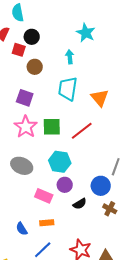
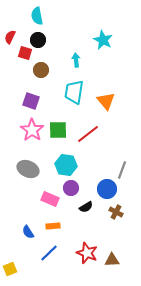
cyan semicircle: (18, 13) -> (37, 16), moved
cyan star: (86, 33) -> (103, 40), moved

